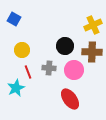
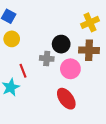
yellow circle: (22, 50) -> (12, 39), moved
gray cross: (49, 68) -> (47, 58), moved

